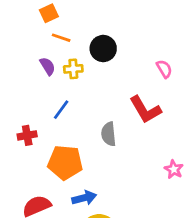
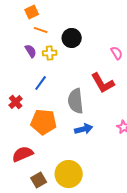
gray semicircle: (109, 134) -> (76, 101), size x1.4
red cross: (27, 135) -> (16, 102), turned -32
blue arrow: (84, 198) -> (84, 129), moved

